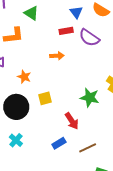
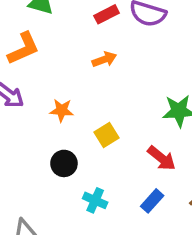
black circle: (16, 107) -> (64, 163), size x0.6
cyan cross: (16, 140) -> (95, 200), moved

